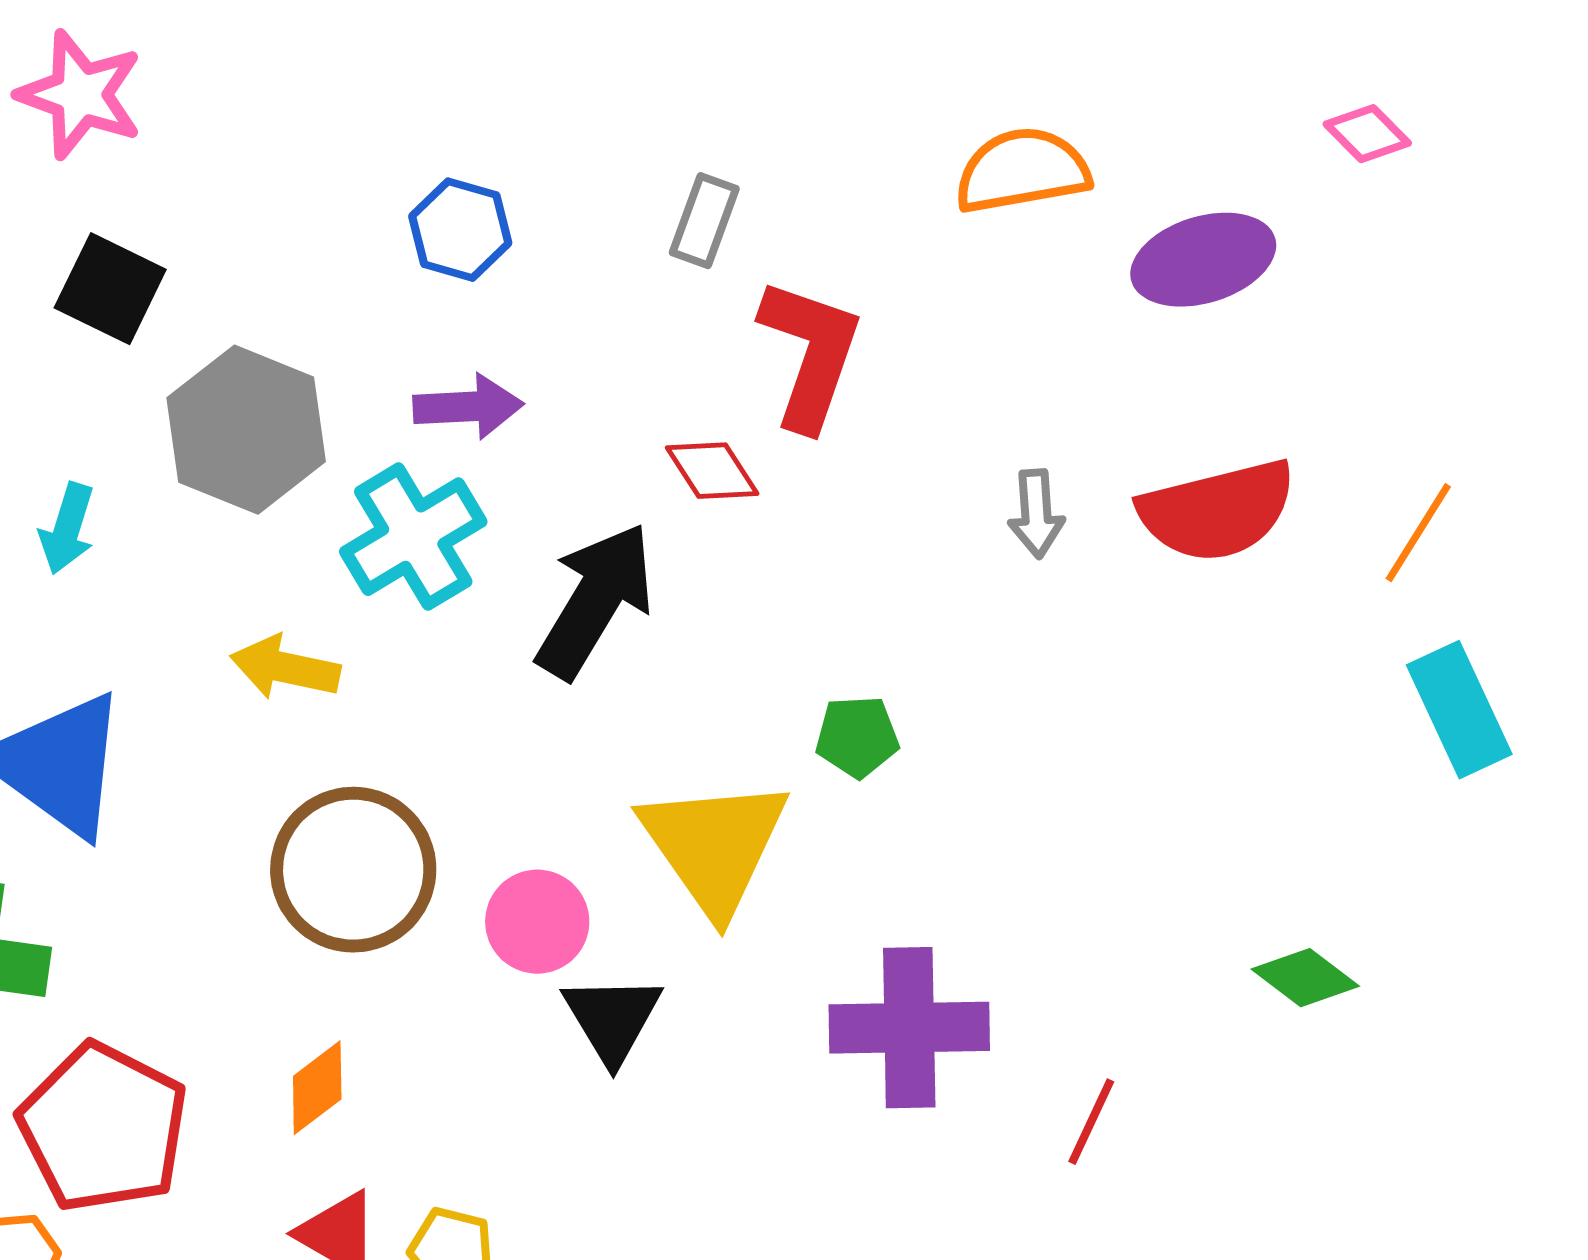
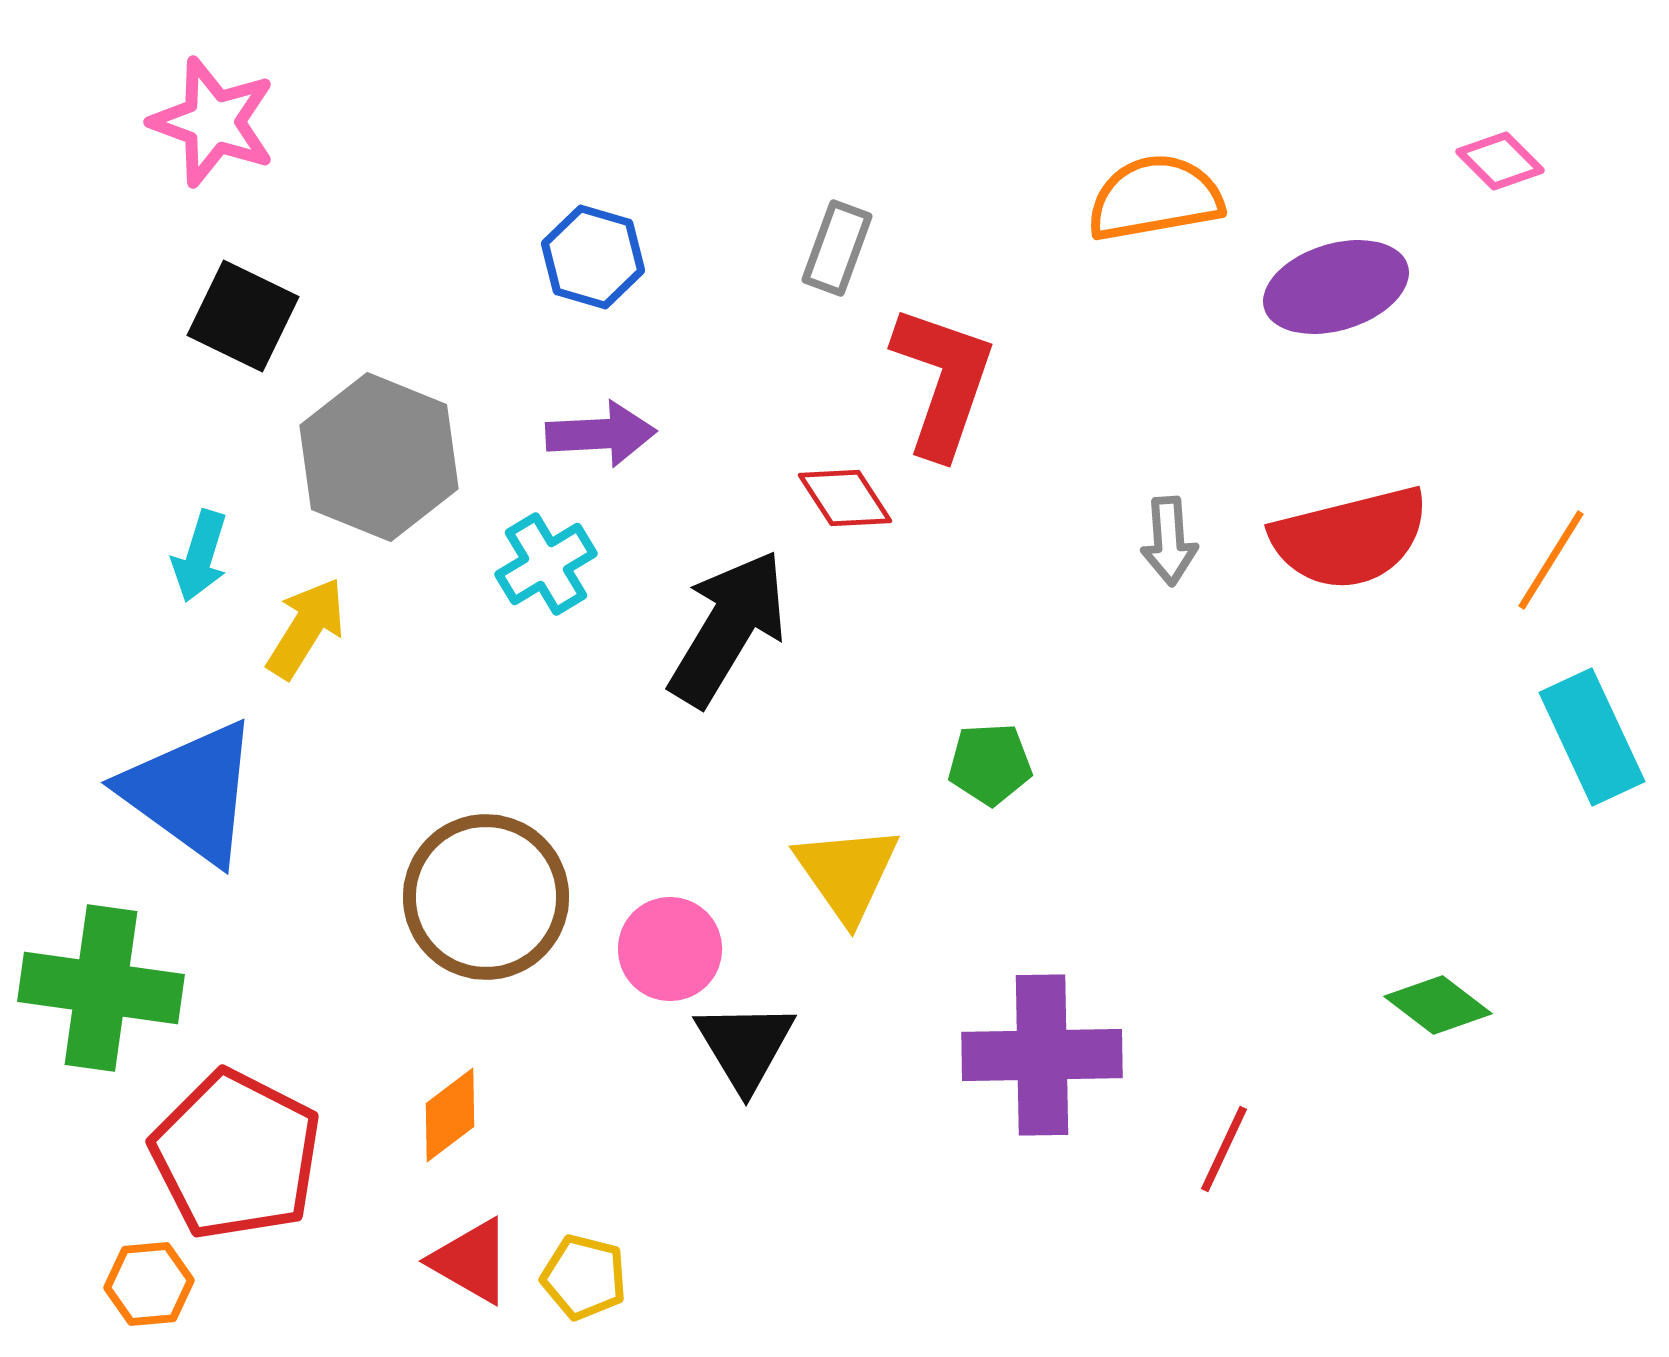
cyan cross: (413, 537) -> (546, 564), size x0.7
yellow arrow: (285, 668) -> (306, 628), moved, turned 110
yellow triangle: (714, 846) -> (847, 873), size x0.7

